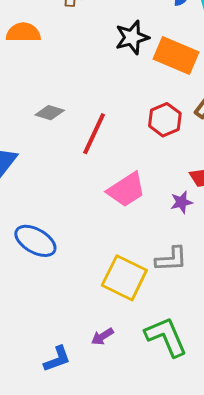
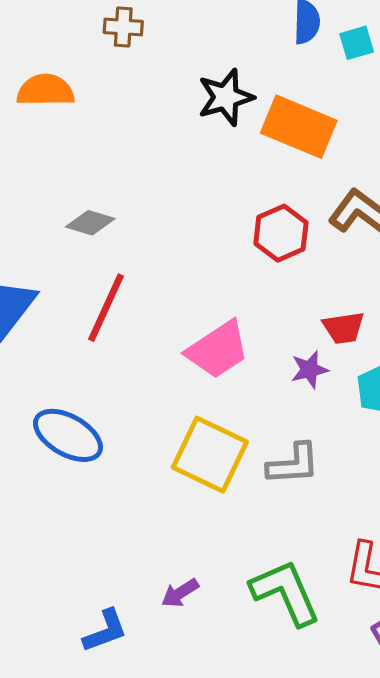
red line: (94, 134) -> (106, 308), moved
yellow square: (124, 278) -> (210, 455), moved

